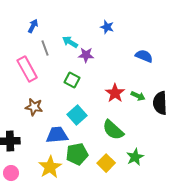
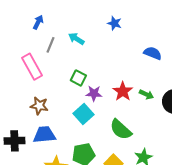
gray line: (45, 48) -> (51, 45), turned 42
purple star: (86, 55) -> (94, 93), moved
blue trapezoid: (57, 135) -> (44, 135), moved

